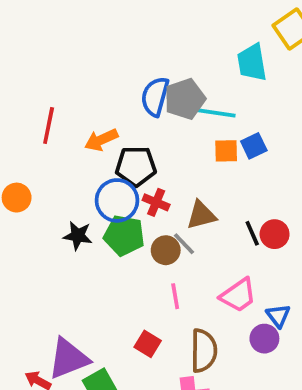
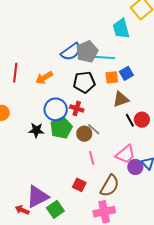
blue semicircle: (155, 97) -> (71, 52), turned -135
black pentagon: (136, 166) -> (84, 82), moved
brown triangle: (201, 215) -> (121, 99), moved
green pentagon: (124, 235) -> (61, 128), turned -30
purple circle: (264, 339) -> (135, 167), moved
brown semicircle: (204, 351) -> (110, 186), turned 35

